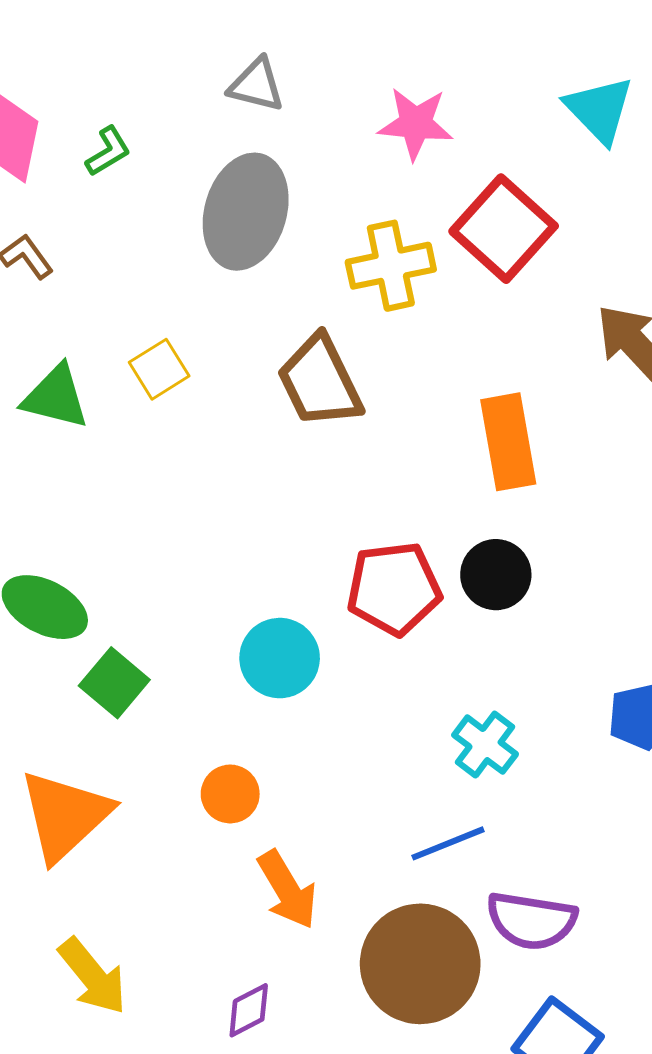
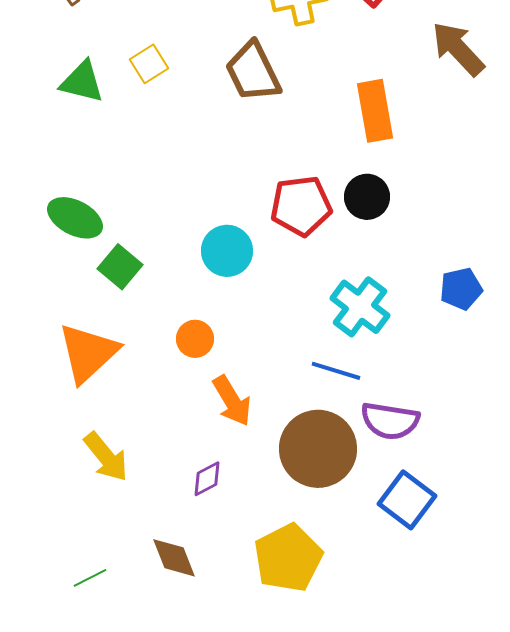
cyan cross: (485, 745) -> (360, 307), size x1.4
blue line: (448, 843) -> (336, 371), turned 39

